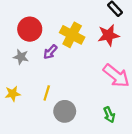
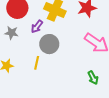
gray circle: (65, 111) -> (49, 44), moved

